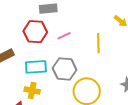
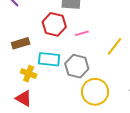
yellow line: (98, 43) -> (115, 46), turned 30
yellow cross: (32, 91) -> (29, 74), moved

